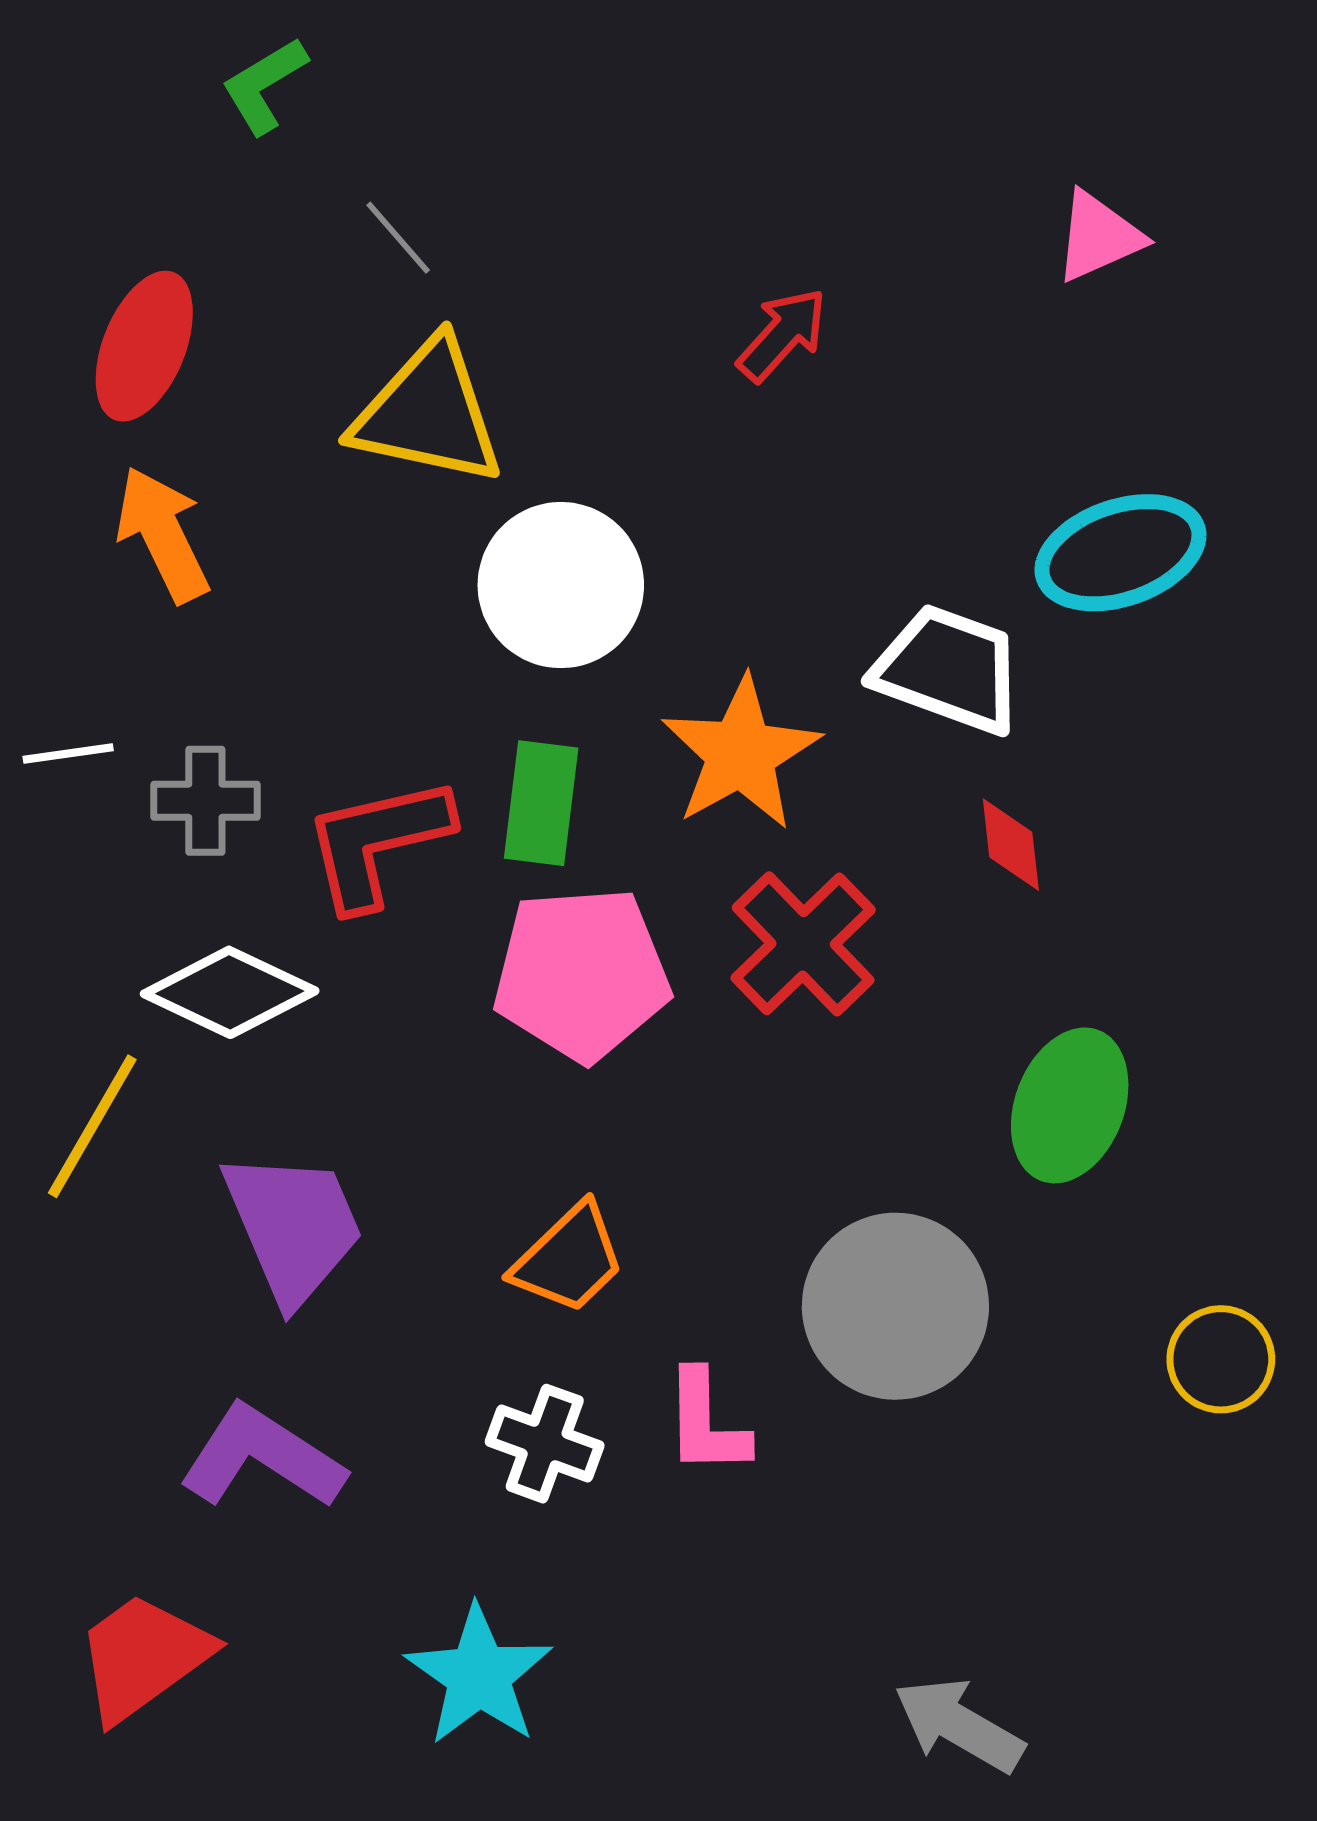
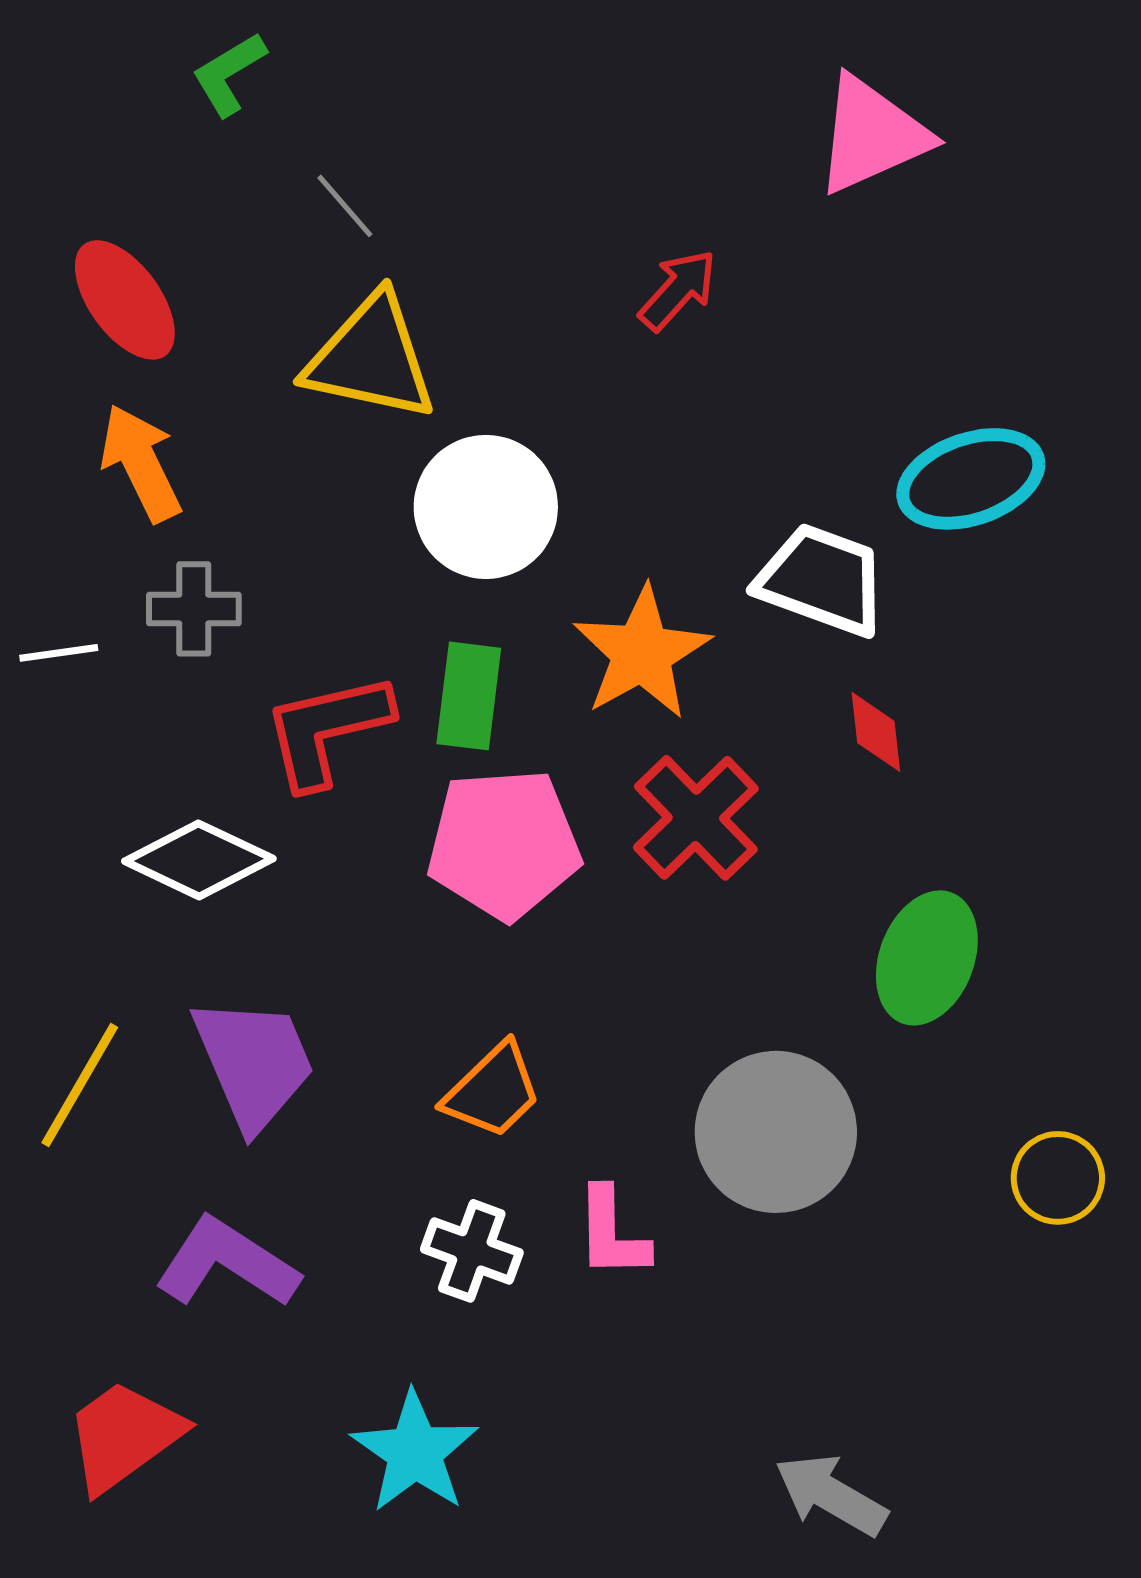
pink triangle: (1099, 237) -> (872, 135), moved, size x1.5
red ellipse: (144, 346) -> (125, 300), turned -58
gray cross: (205, 801) -> (194, 609), moved
yellow line: (92, 1126) -> (80, 1085), moved

